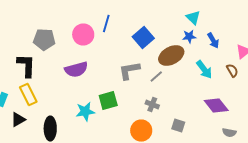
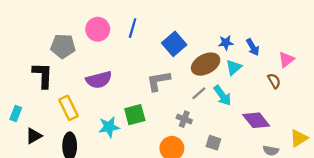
cyan triangle: (193, 18) -> (234, 67), moved, turned 35
pink circle: (83, 34) -> (98, 29), moved
cyan arrow: (204, 70) -> (222, 95), moved
gray line: (156, 76) -> (199, 93), moved
yellow rectangle: (28, 94) -> (69, 108), moved

